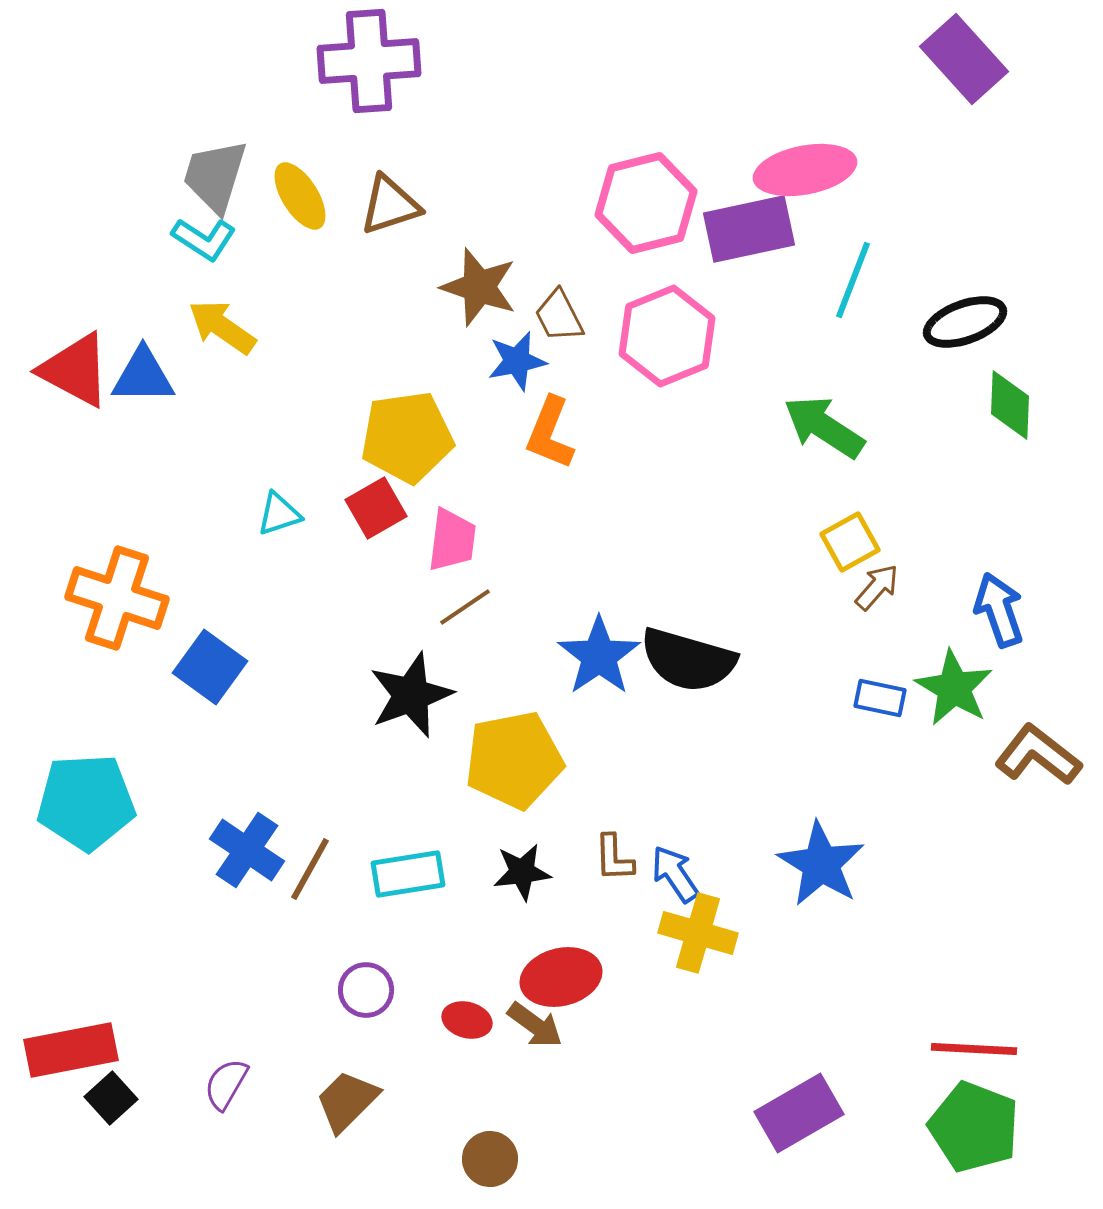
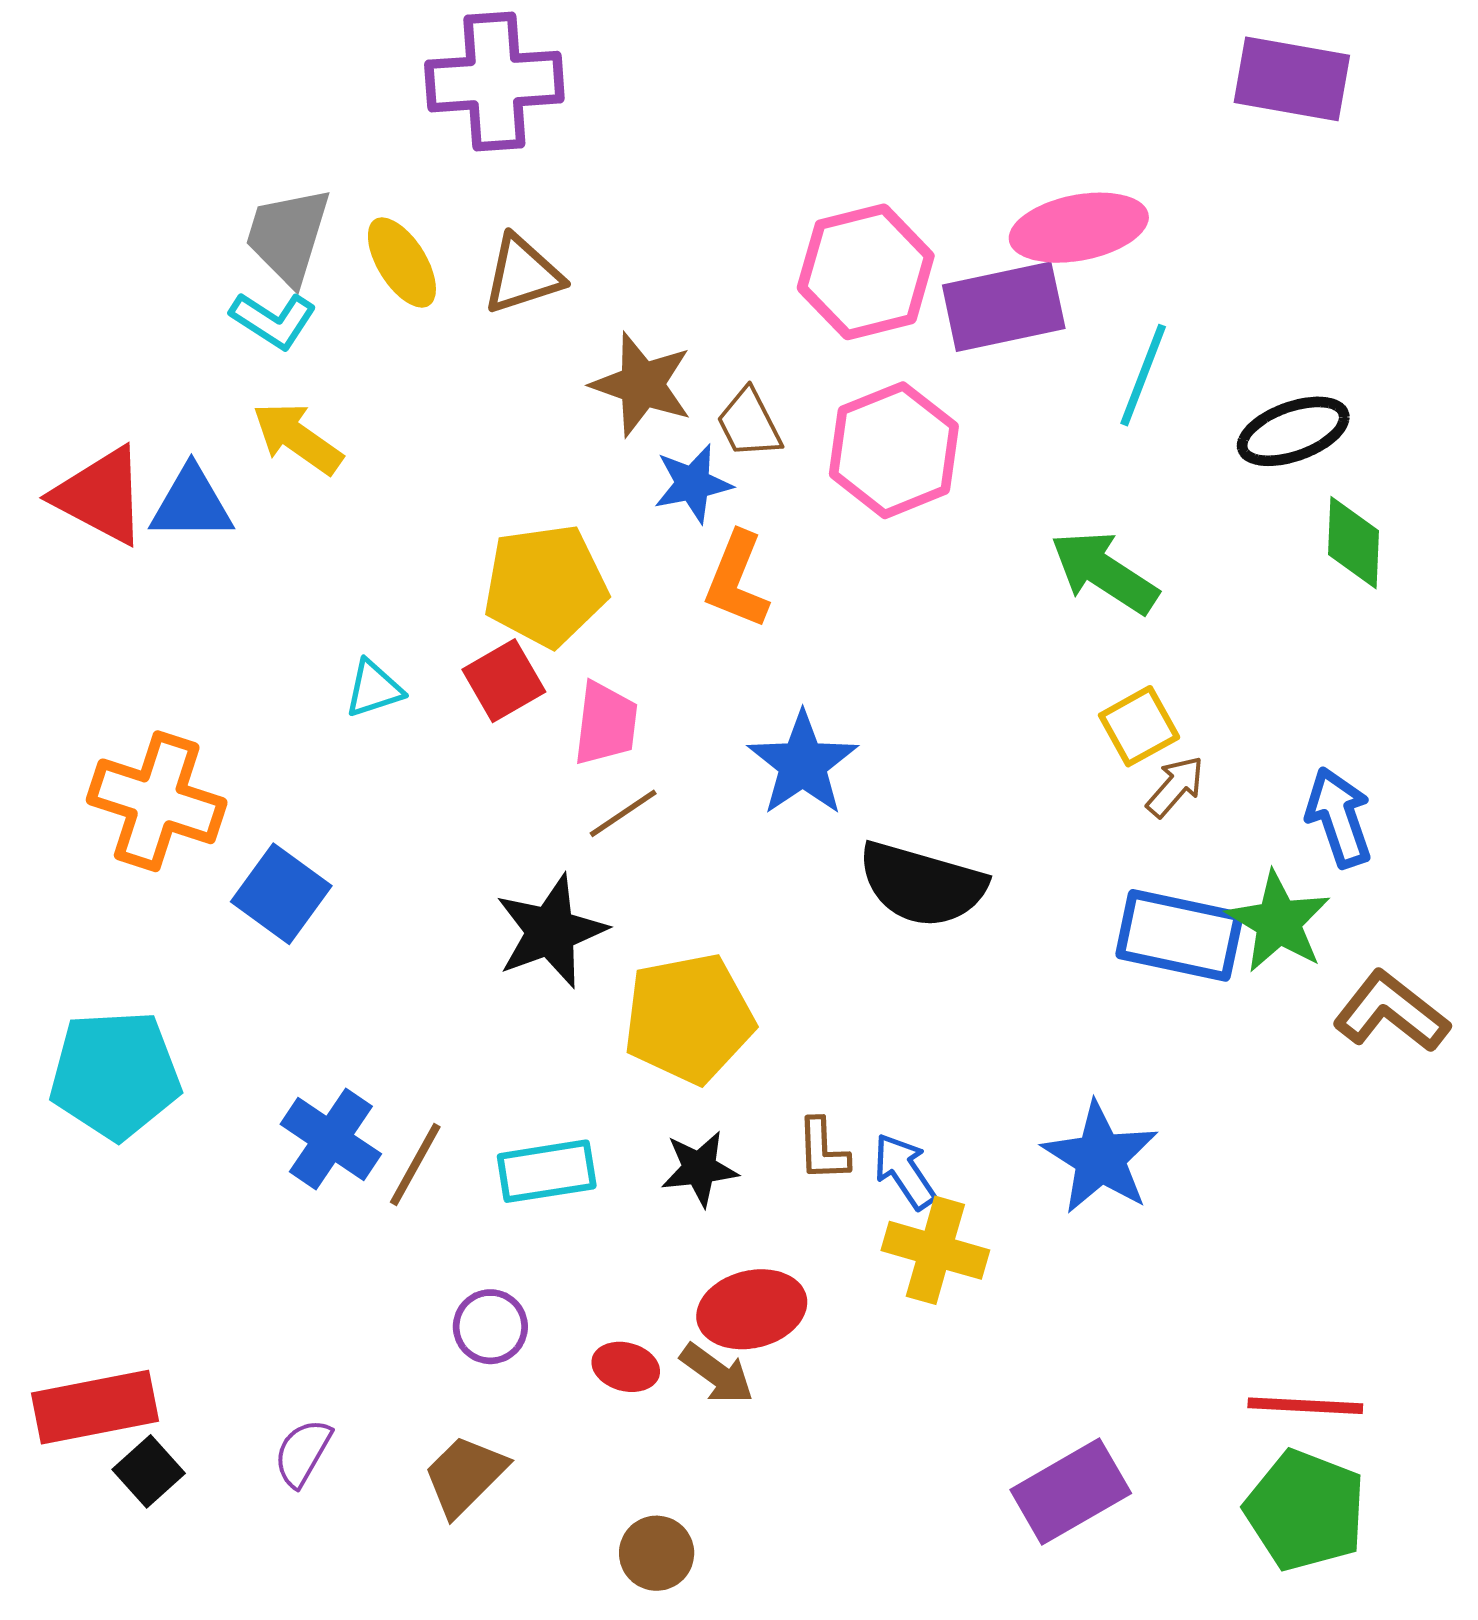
purple rectangle: (964, 59) -> (1292, 79), turned -38
blue star: (599, 656) -> (803, 764), moved
blue rectangle: (880, 698) -> (1179, 935), size x1.8

